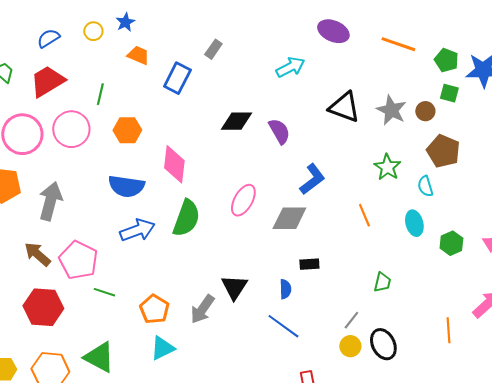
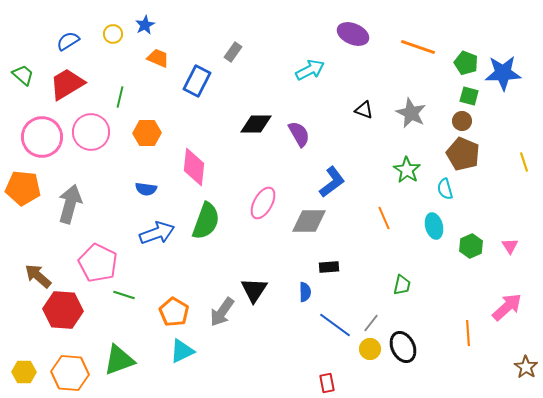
black triangle: (344, 107) -> (364, 110), size x0.6
brown circle: (425, 111) -> (462, 121), moved
blue semicircle: (126, 186) -> (146, 189), size x0.6
brown arrow: (37, 254) -> (38, 276), moved
blue line: (283, 326) -> (335, 325), moved
green triangle: (99, 357) -> (119, 360), turned -48

